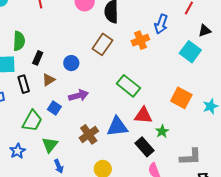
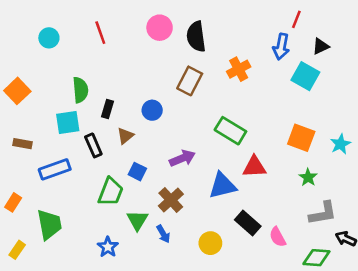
blue arrow: (161, 24) -> (281, 47), moved
purple arrow: (79, 95) -> (182, 158), moved
green star: (162, 131) -> (308, 177), moved
brown cross: (89, 134) -> (171, 200), moved
black rectangle: (145, 147) -> (248, 223), moved
blue star: (18, 151) -> (108, 247), moved
blue arrow: (59, 166) -> (163, 234), moved

